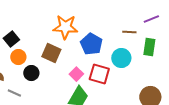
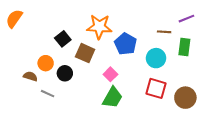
black square: (11, 39) -> (63, 39), moved
orange circle: (18, 57) -> (46, 63), moved
red square: (99, 74) -> (156, 88), moved

